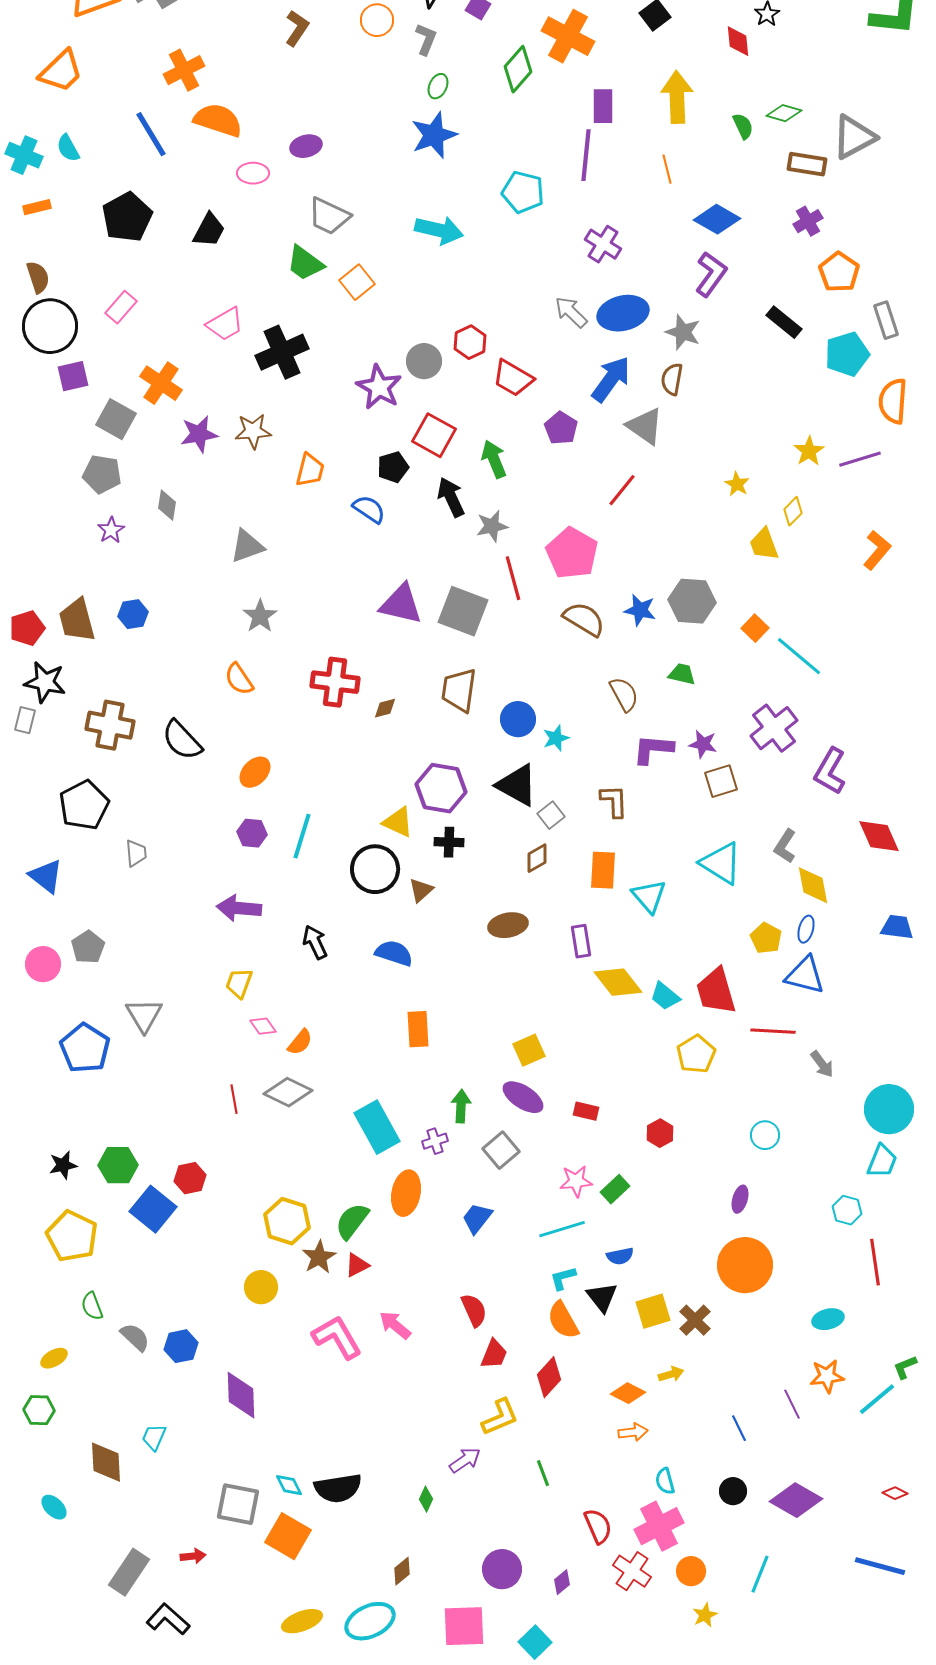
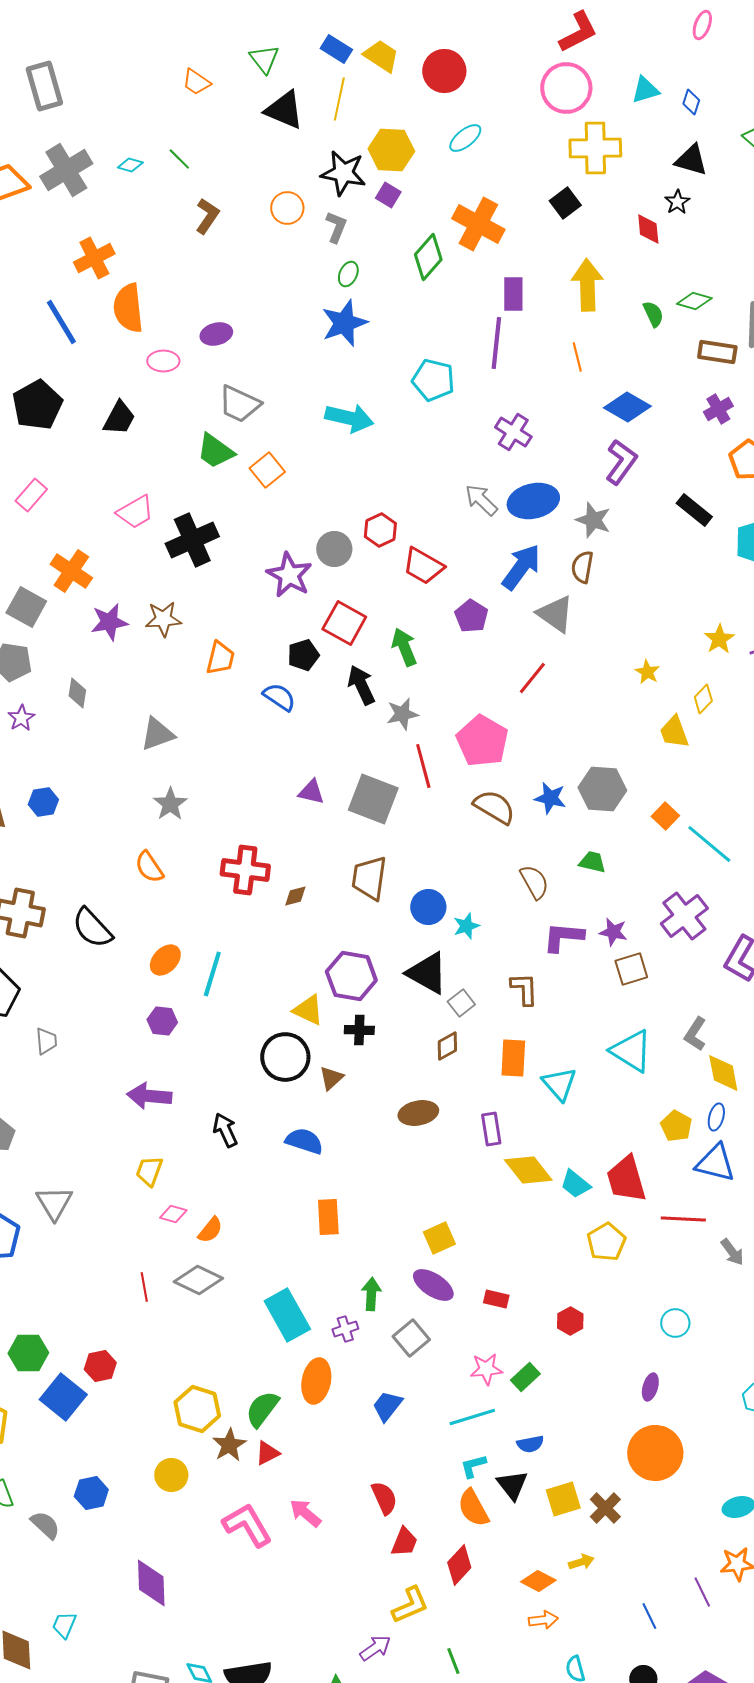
orange semicircle: (218, 120) -> (128, 308), turned -114
purple triangle: (401, 604) -> (311, 792), size x0.6
cyan line: (302, 836) -> (212, 974), moved
pink diamond: (263, 1026) -> (173, 1214), turned -40
blue hexagon: (181, 1346) -> (91, 1493), moved

